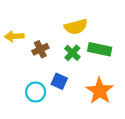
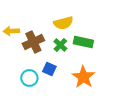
brown cross: (40, 49) -> (33, 42), size x1.5

